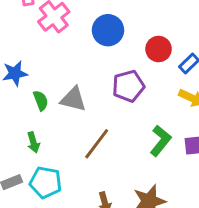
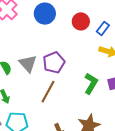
purple pentagon: (128, 86) -> (54, 63), moved
gray triangle: (73, 99) -> (28, 64), turned 42

